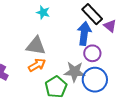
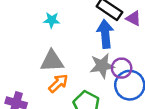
purple circle: (92, 53) -> (122, 68), moved
gray star: (75, 72) -> (102, 66), moved

